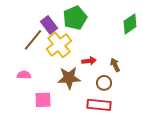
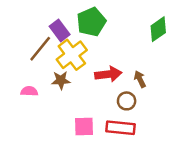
red arrow: (89, 61) -> (108, 74), size x1.5
brown star: (69, 78) -> (61, 80), moved, size x0.7
pink square: (43, 100) -> (84, 127), moved

